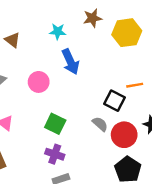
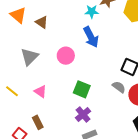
cyan star: (58, 32) -> (92, 12), moved
purple cross: (55, 154) -> (83, 115), turned 35

